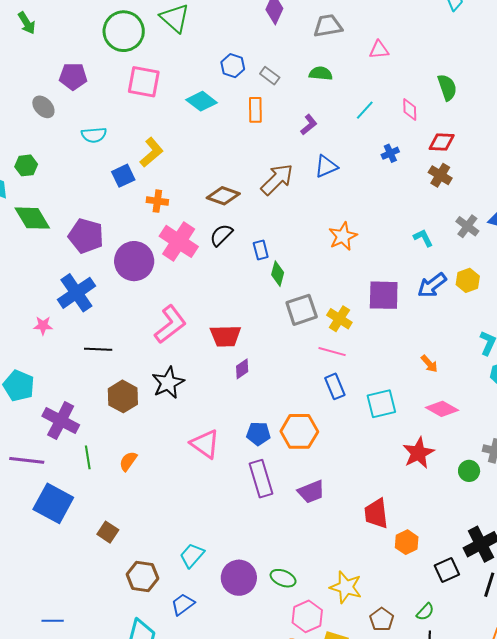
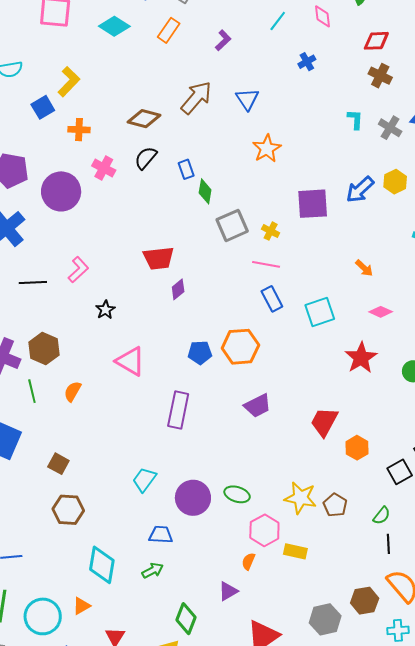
orange rectangle: (255, 110) -> (169, 30), turned 40
red diamond: (442, 142) -> (376, 41), moved
blue triangle: (326, 166) -> (247, 99), moved, turned -35
brown cross: (440, 175) -> (380, 76), moved
cyan L-shape: (423, 238) -> (355, 119), moved, turned 35
pink cross: (179, 241) -> (104, 168), size x0.6
yellow cross: (339, 319) -> (271, 231), size x0.7
pink L-shape: (170, 324) -> (78, 270), moved, size x0.7
black star: (168, 383) -> (105, 310), size x0.6
brown hexagon: (123, 396) -> (44, 349), moved
pink diamond: (442, 409) -> (381, 312), size x0.7
pink triangle: (205, 444) -> (130, 361), moved
purple rectangle: (261, 479) -> (178, 410), moved, turned 33
red trapezoid: (376, 513) -> (324, 422), turned 40
brown hexagon: (142, 576) -> (68, 510), moved
blue trapezoid: (183, 604) -> (161, 535), moved, turned 45
brown pentagon: (382, 619) -> (335, 505), moved

